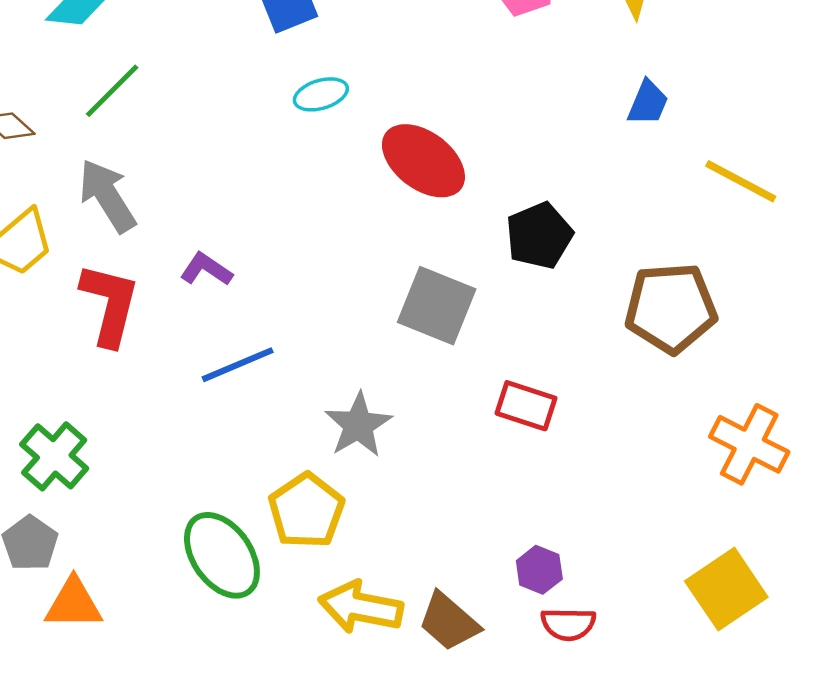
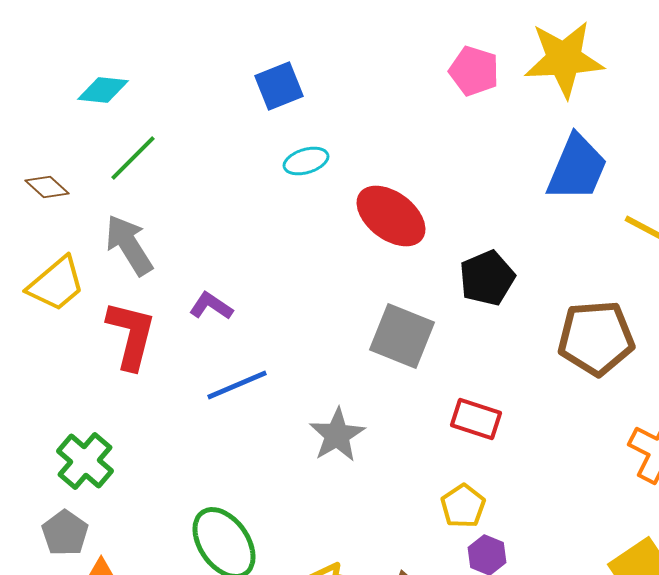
blue trapezoid: (648, 103) -> (577, 168), size x1.8
yellow pentagon: (306, 511) -> (463, 506), moved, size x0.7

